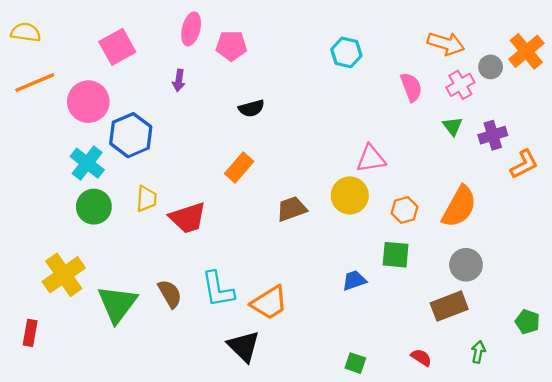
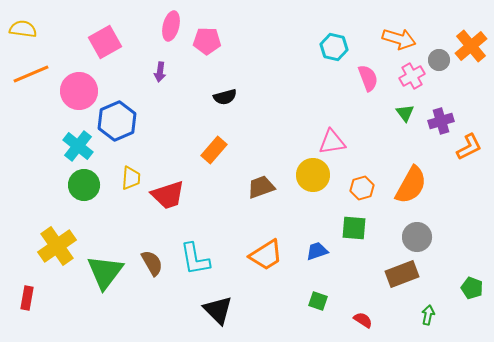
cyan hexagon: (346, 52) -> (334, 47), moved
orange trapezoid: (269, 303) -> (266, 255), moved
red semicircle: (421, 357) -> (363, 320), moved
green square: (355, 363) -> (318, 301), moved

